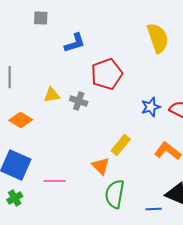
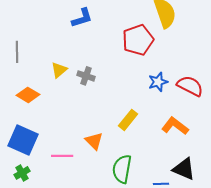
red pentagon: (107, 74) -> (138, 40), moved
yellow triangle: (52, 95) -> (59, 70), turned -30
orange triangle: (101, 166) -> (94, 141), moved

